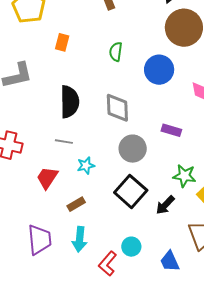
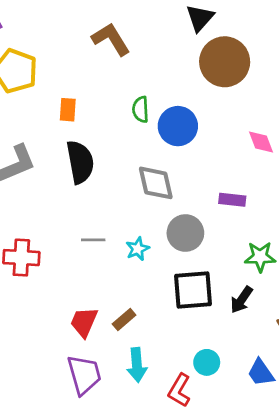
blue circle: (159, 70) -> (178, 126), moved
black semicircle: (70, 102) -> (80, 162), moved
cyan star: (86, 165) -> (138, 249), moved
red trapezoid: (47, 178) -> (84, 322), moved
black square: (131, 191) -> (193, 290), turned -36

